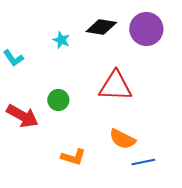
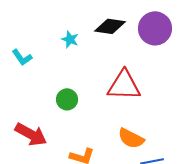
red arrow: (22, 116) -> (31, 134), moved

